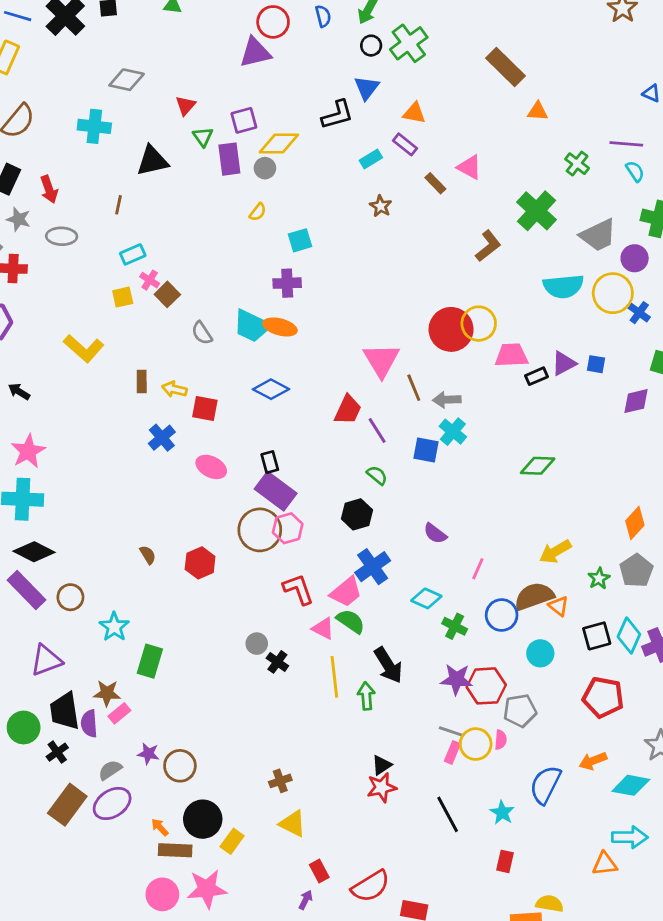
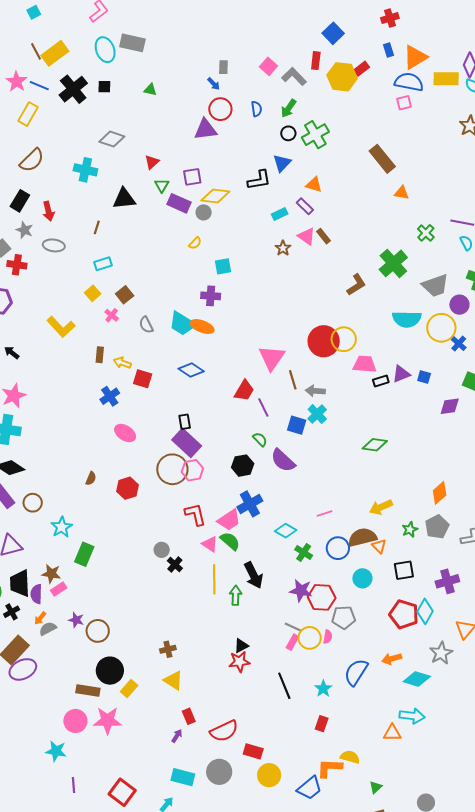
purple rectangle: (229, 159) -> (179, 203), turned -65
pink triangle: (469, 167) -> (307, 236), moved
pink cross: (150, 280) -> (112, 315), moved
yellow square: (123, 297) -> (93, 293), turned -35
pink ellipse: (211, 467) -> (125, 433), moved
purple semicircle: (435, 534) -> (283, 460), moved, size x1.5
brown semicircle: (148, 555) -> (91, 478), turned 48
pink line: (478, 569) -> (324, 513), turned 42
cyan diamond: (629, 635) -> (425, 611), moved
purple ellipse: (112, 803) -> (23, 669), moved
orange arrow: (160, 827) -> (40, 618), moved, turned -104

